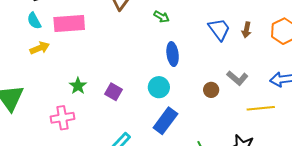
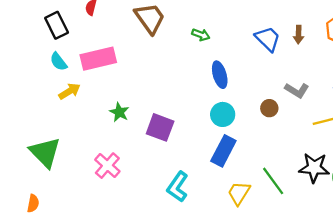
green star: (78, 86) -> (119, 112), moved
cyan circle: (159, 87) -> (223, 114), moved
purple square: (113, 92) -> (160, 127), size x1.4
pink cross: (63, 118) -> (107, 166), turned -30

